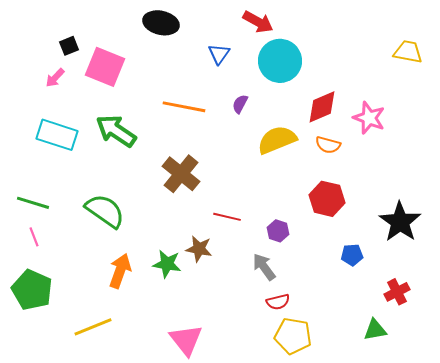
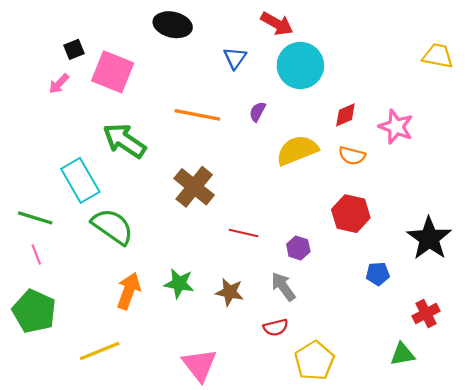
red diamond: (322, 107) -> (345, 115), size x0.7
cyan rectangle: (57, 135) -> (80, 180), moved, turned 42
brown star: (199, 249) -> (230, 292), moved
red semicircle: (278, 302) -> (276, 327), moved
yellow pentagon: (293, 336) -> (314, 361), turned 30

